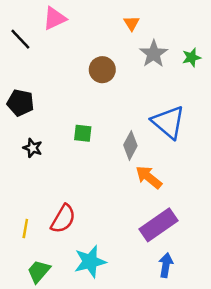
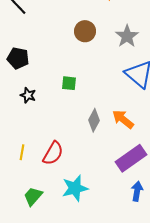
gray star: (154, 54) -> (127, 36), moved
gray diamond: (130, 145) -> (94, 120), moved
yellow line: (25, 229) -> (22, 152), moved

